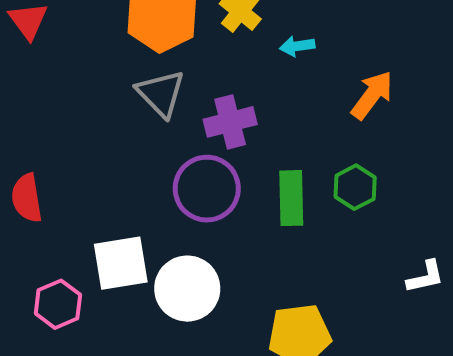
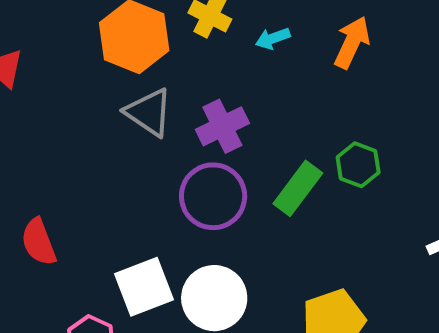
orange arrow: (372, 95) -> (352, 42), moved
green rectangle: (291, 198) -> (298, 188), turned 50

